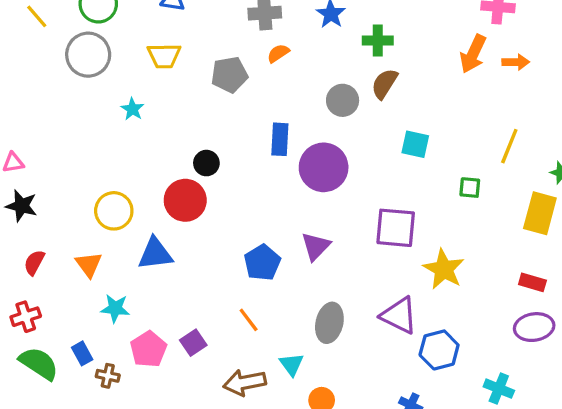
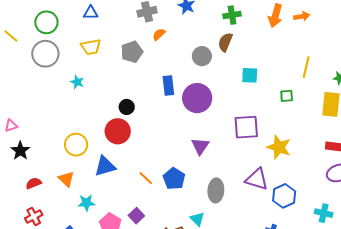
green cross: (378, 40) -> (232, 15), moved
black star: (21, 206) -> (20, 151), turned 30
red semicircle: (34, 262) -> (34, 183), turned 49
blue pentagon: (262, 263) -> (174, 179), moved
orange line: (249, 320) -> (146, 178), moved

